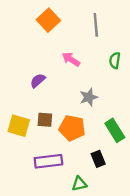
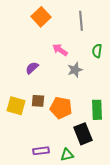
gray star: (89, 97) -> (75, 70), moved
green rectangle: (115, 130) -> (97, 110), turned 30
black rectangle: (98, 159) -> (83, 134), size x1.5
purple rectangle: (48, 161) -> (41, 151), moved, size x0.7

